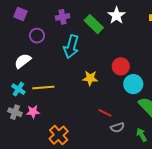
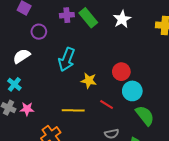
green rectangle: (94, 24) -> (88, 18), moved
cyan arrow: (71, 47) -> (67, 59), moved
yellow line: (43, 87) -> (73, 110), moved
red line: (105, 113) -> (107, 105), moved

